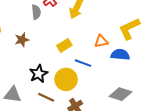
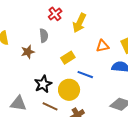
gray semicircle: (36, 12) -> (44, 36), moved
orange triangle: (101, 41) -> (103, 46), moved

